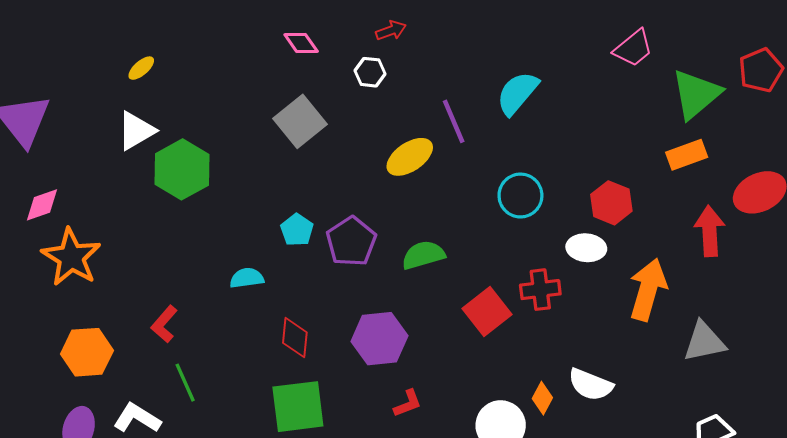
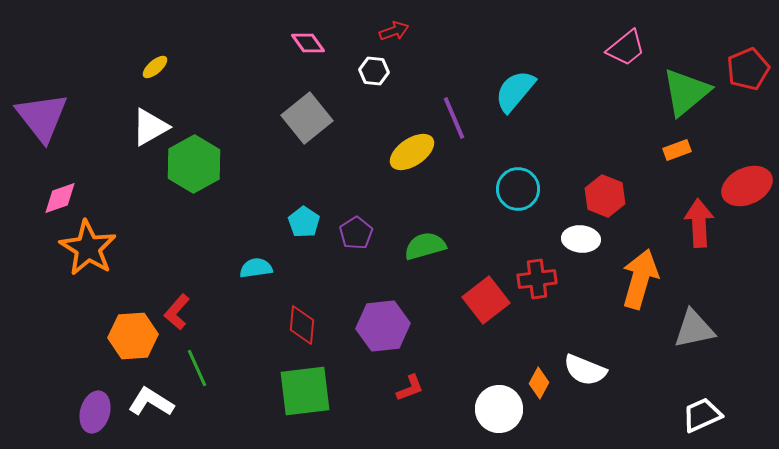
orange rectangle: (687, 155) -> (677, 150), size x0.7
purple pentagon: (351, 241) -> (356, 233), size x0.7
orange hexagon: (87, 352) -> (133, 336), moved

